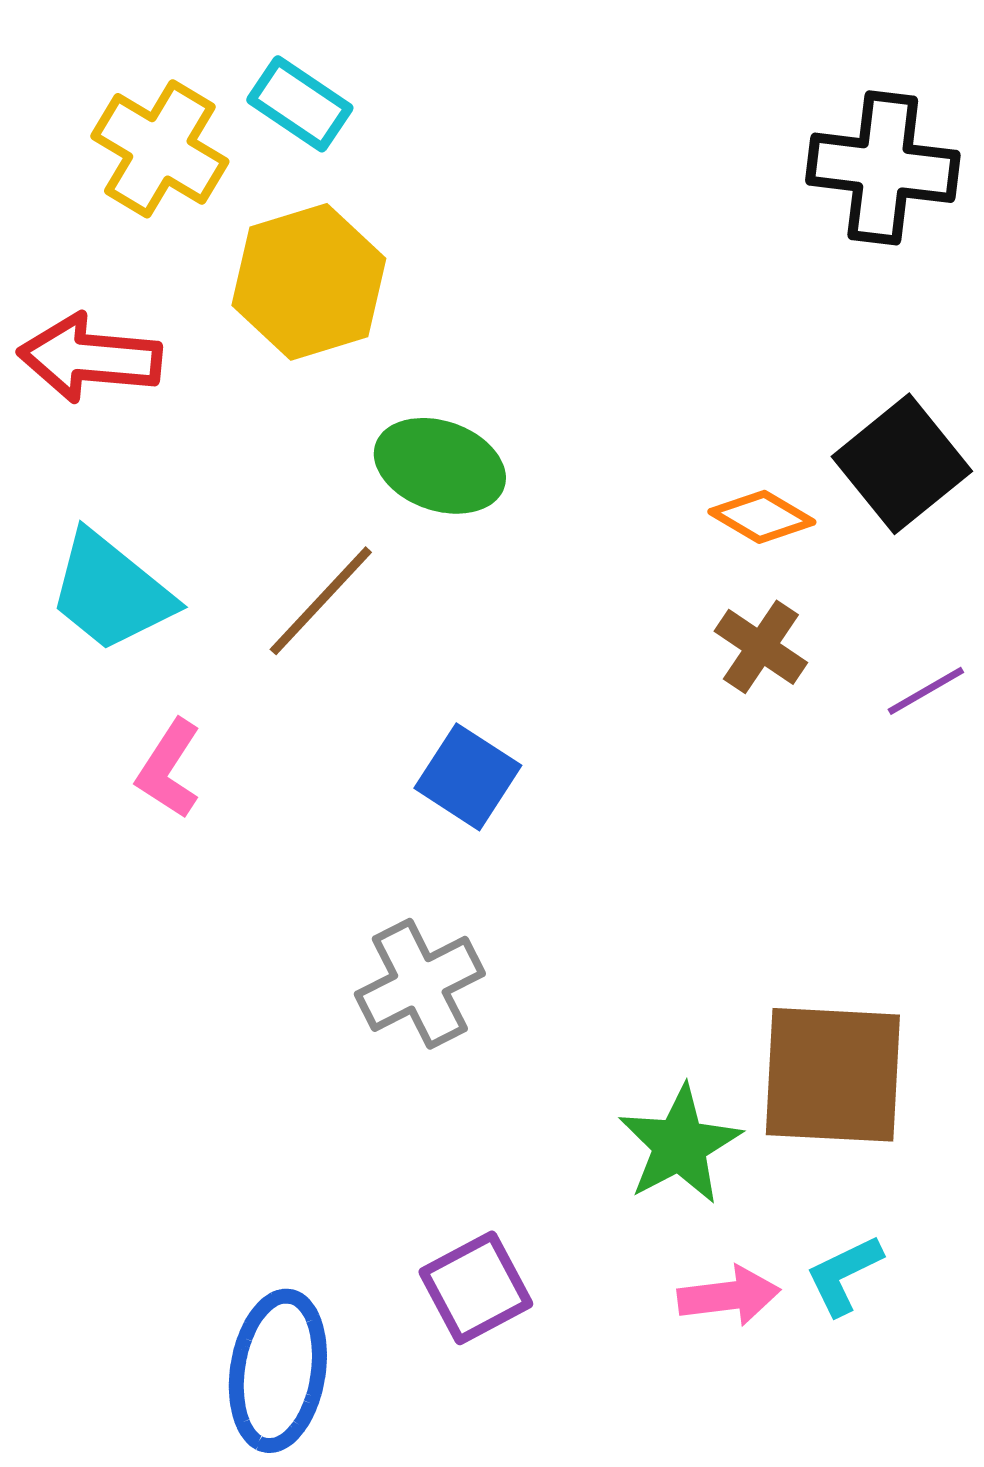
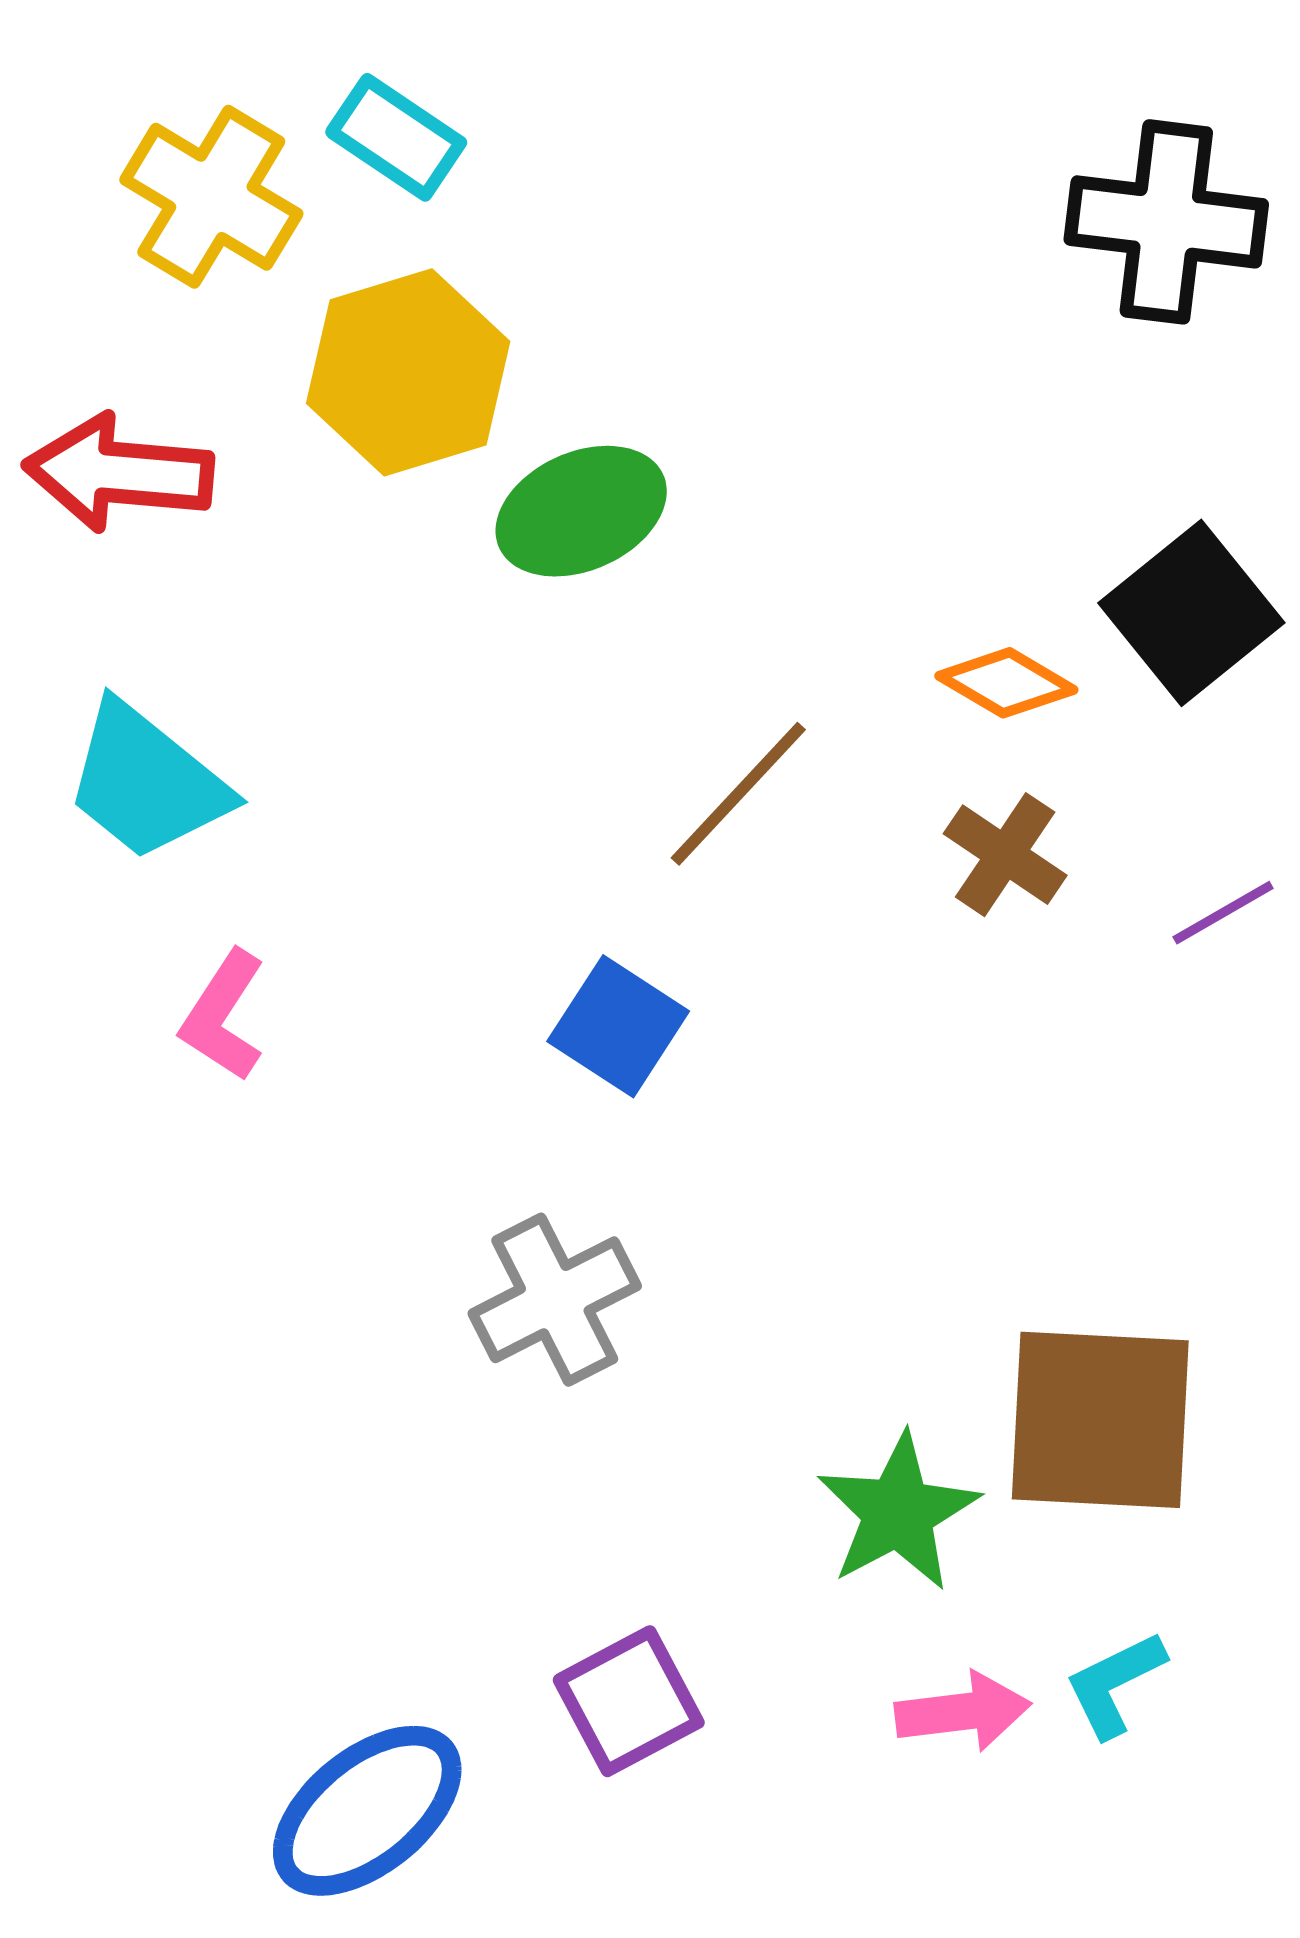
green ellipse: (440, 466) -> (581, 511), moved, turned -43
brown line: (321, 601) -> (738, 794), moved
blue ellipse: (278, 1371) -> (367, 1811), turned 42

